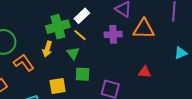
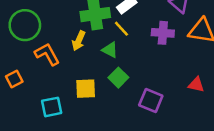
green triangle: (73, 53) -> (110, 50), turned -32
green square: (82, 74) -> (118, 78), turned 35

